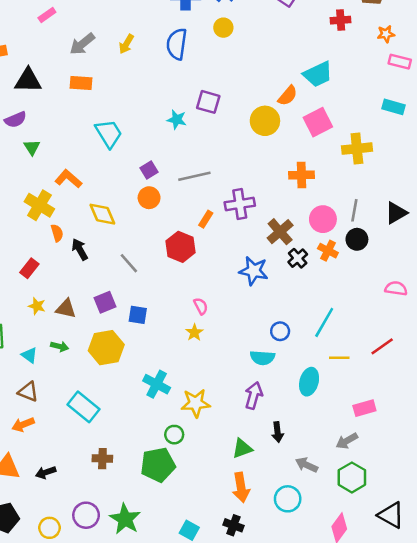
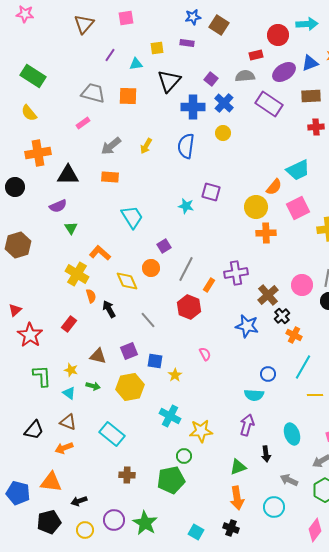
orange cross: (301, 175) -> (266, 233), moved
gray line: (194, 176) -> (186, 269), moved, turned -50
orange circle: (149, 198) -> (151, 268), moved
orange cross: (328, 251) -> (294, 335), moved
yellow star: (37, 306) -> (71, 370), moved
yellow star: (194, 333) -> (175, 375), moved
cyan ellipse: (309, 382) -> (292, 434), moved, turned -35
black arrow: (46, 472) -> (79, 501), moved

